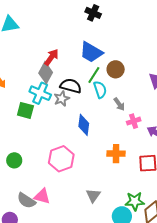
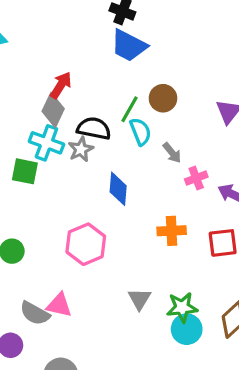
blue trapezoid: (91, 52) -> (129, 46), moved
green star: (135, 201) -> (182, 307), moved

